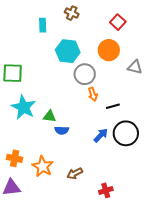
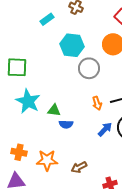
cyan rectangle: (43, 25) -> (47, 19), turned 56
orange arrow: (93, 94) -> (97, 103), moved
orange star: (43, 166) -> (47, 160), turned -30

